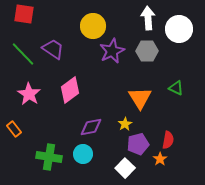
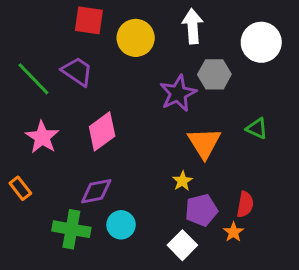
red square: (24, 14) -> (89, 20), moved
white arrow: (148, 18) -> (193, 26), moved
purple star: (112, 51) -> (178, 93), moved
purple diamond: (91, 127) -> (96, 191), moved

